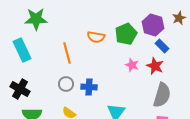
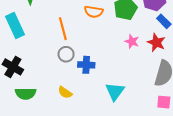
gray circle: (66, 84) -> (66, 54), moved

